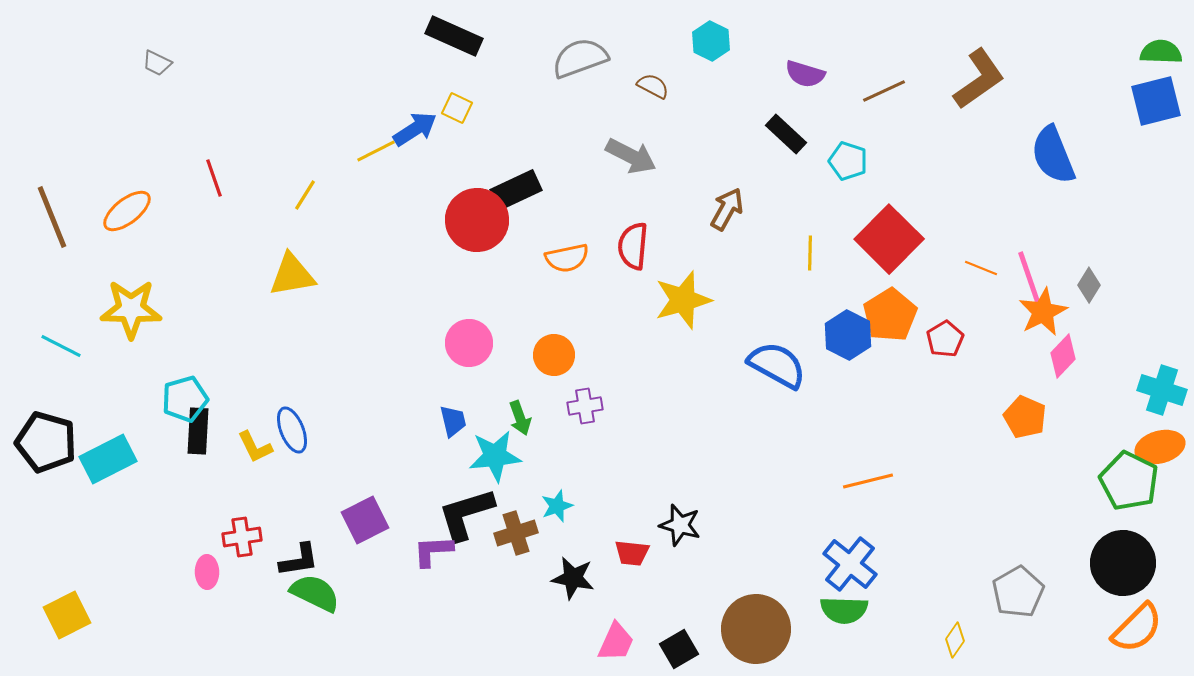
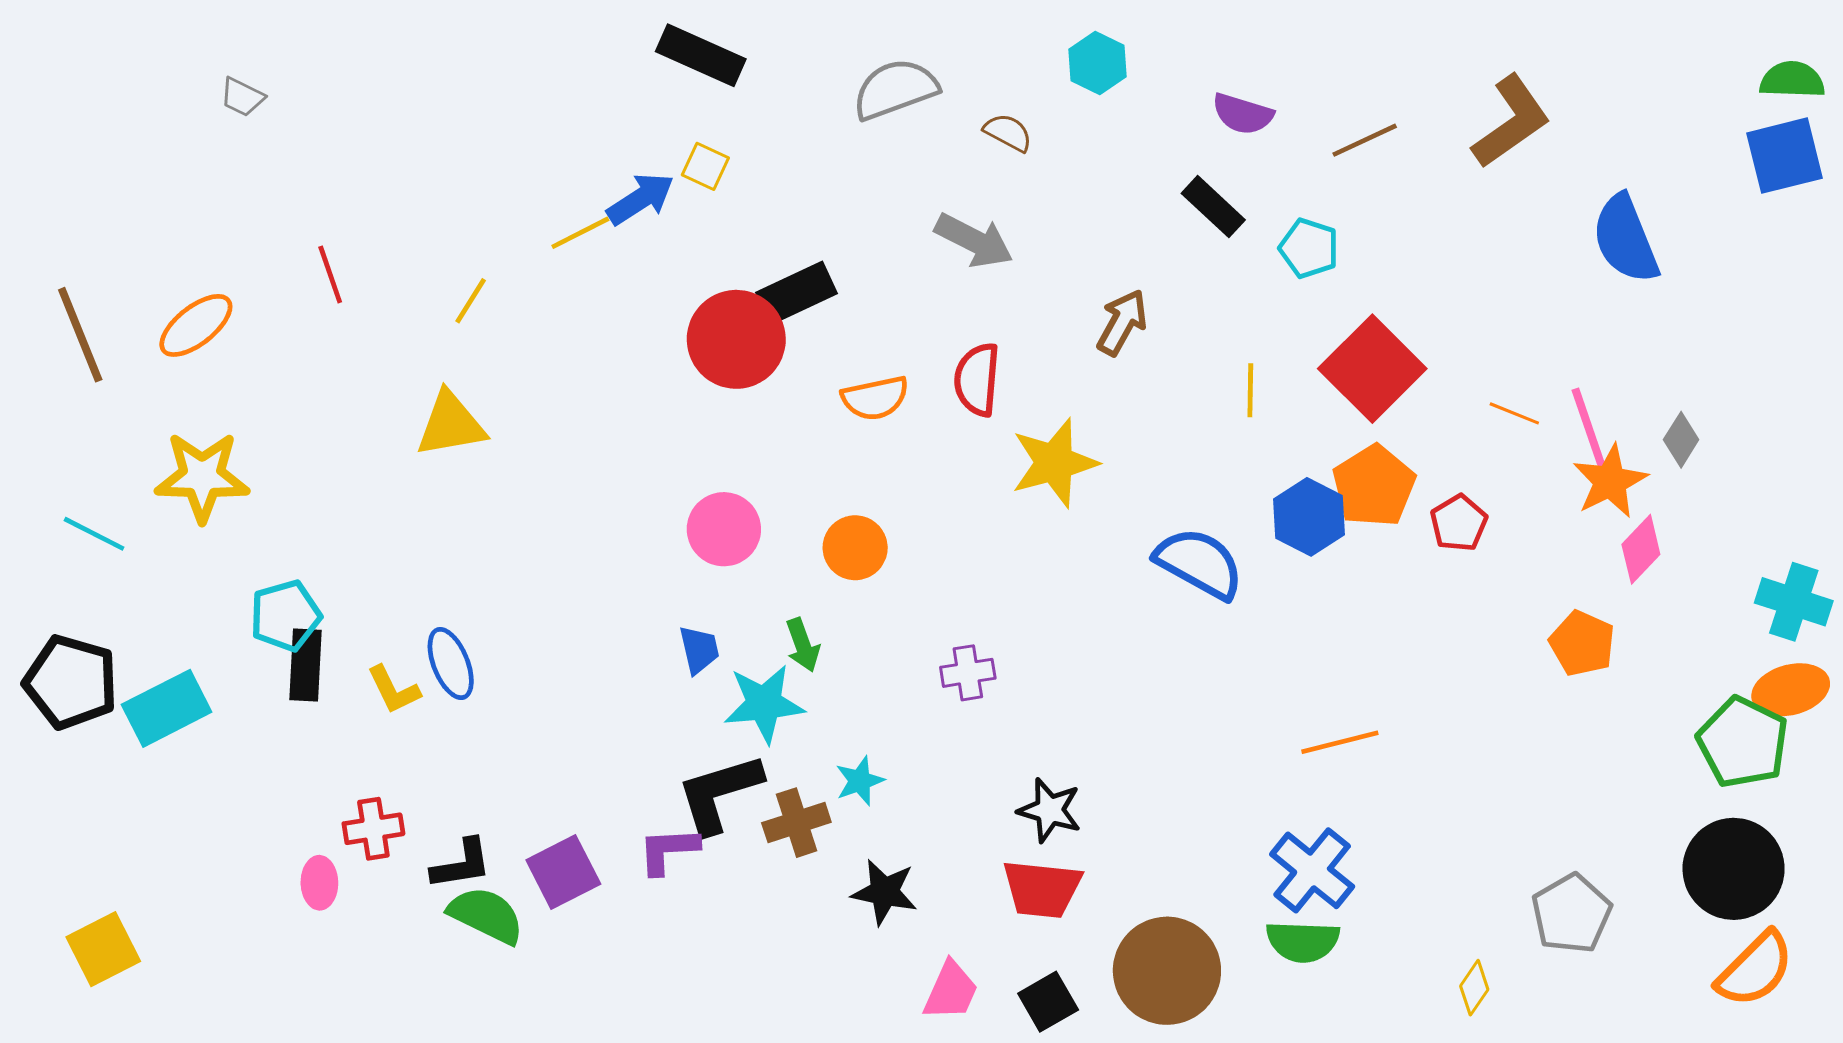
purple cross: (585, 406) -> (968, 673), moved
purple square: (365, 520) -> (563, 872), moved
red trapezoid: (632, 553) -> (1042, 889), moved, size x1.5

